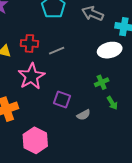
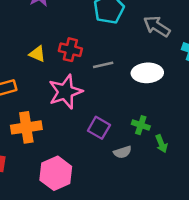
white ellipse: (110, 50) -> (147, 73), moved
green cross: (102, 82) -> (141, 125), moved, turned 32

